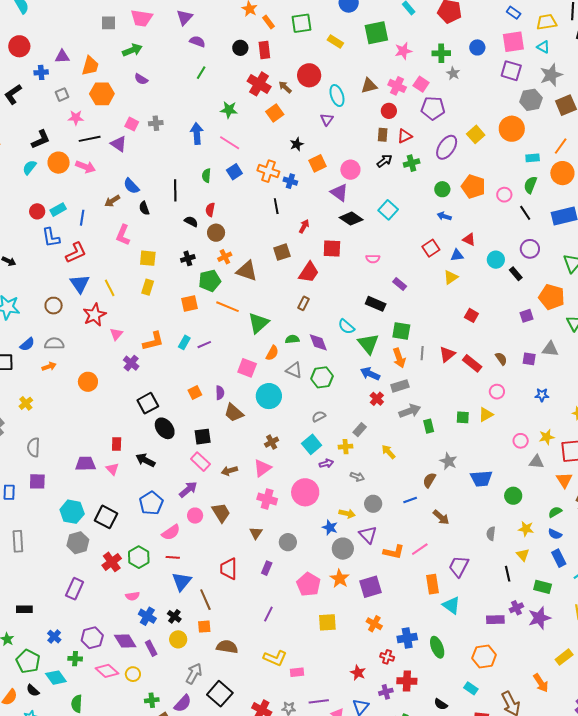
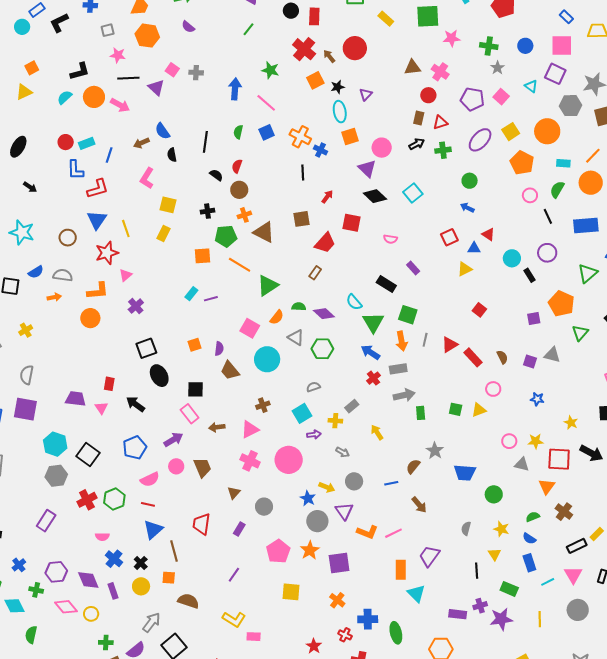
cyan triangle: (543, 47) -> (531, 86), moved
pink square: (421, 84) -> (501, 97), moved
cyan ellipse: (337, 95) -> (340, 112), moved
black star: (297, 144) -> (338, 87), moved
orange pentagon: (473, 186) -> (522, 163), moved
orange L-shape: (153, 341) -> (98, 291), moved
purple diamond: (318, 342) -> (324, 314), turned -35
purple square: (37, 481) -> (25, 409), size x1.4

